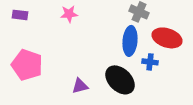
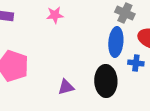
black ellipse: (120, 80) -> (106, 81), turned 44

